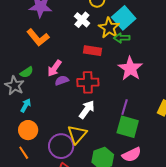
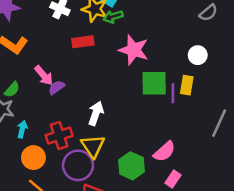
pink arrow: (55, 68) -> (44, 75), turned -60
red cross: (88, 82) -> (59, 136), moved
purple line: (125, 107) -> (173, 93), moved
green square: (128, 127) -> (154, 83), moved

